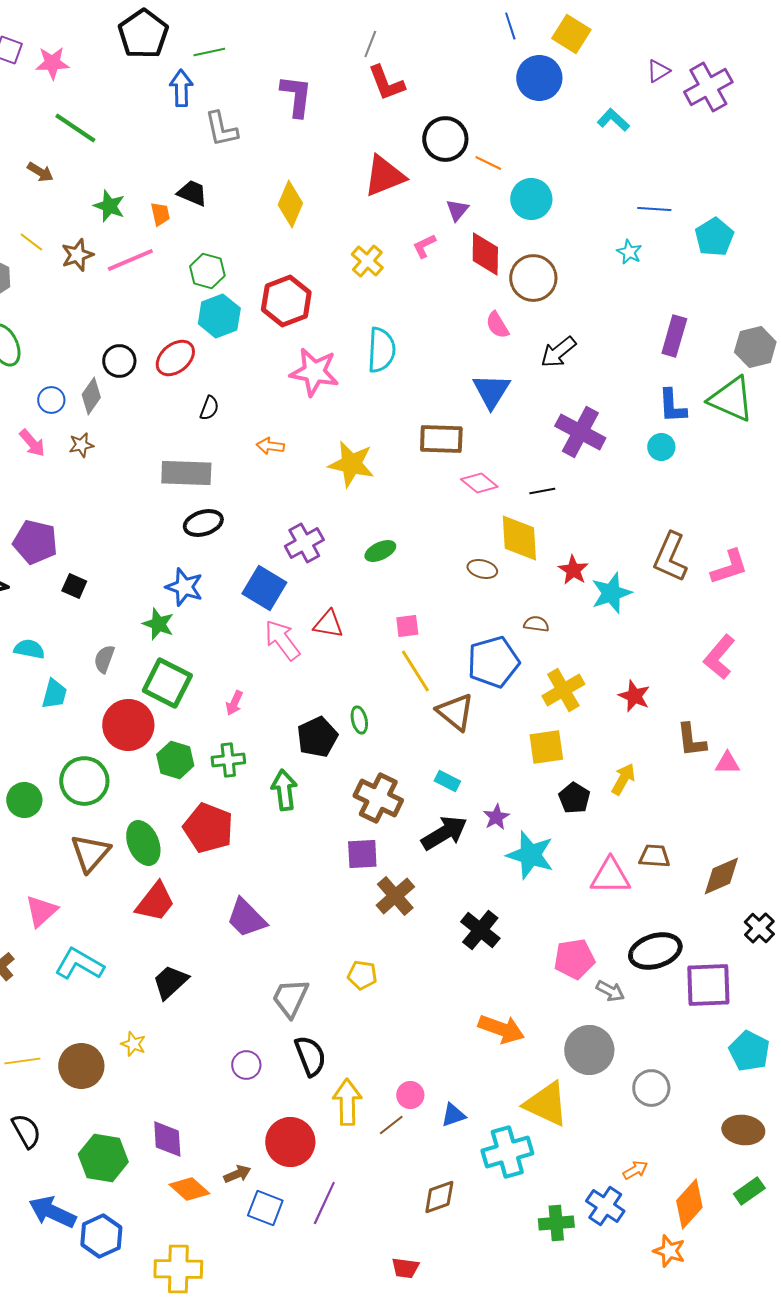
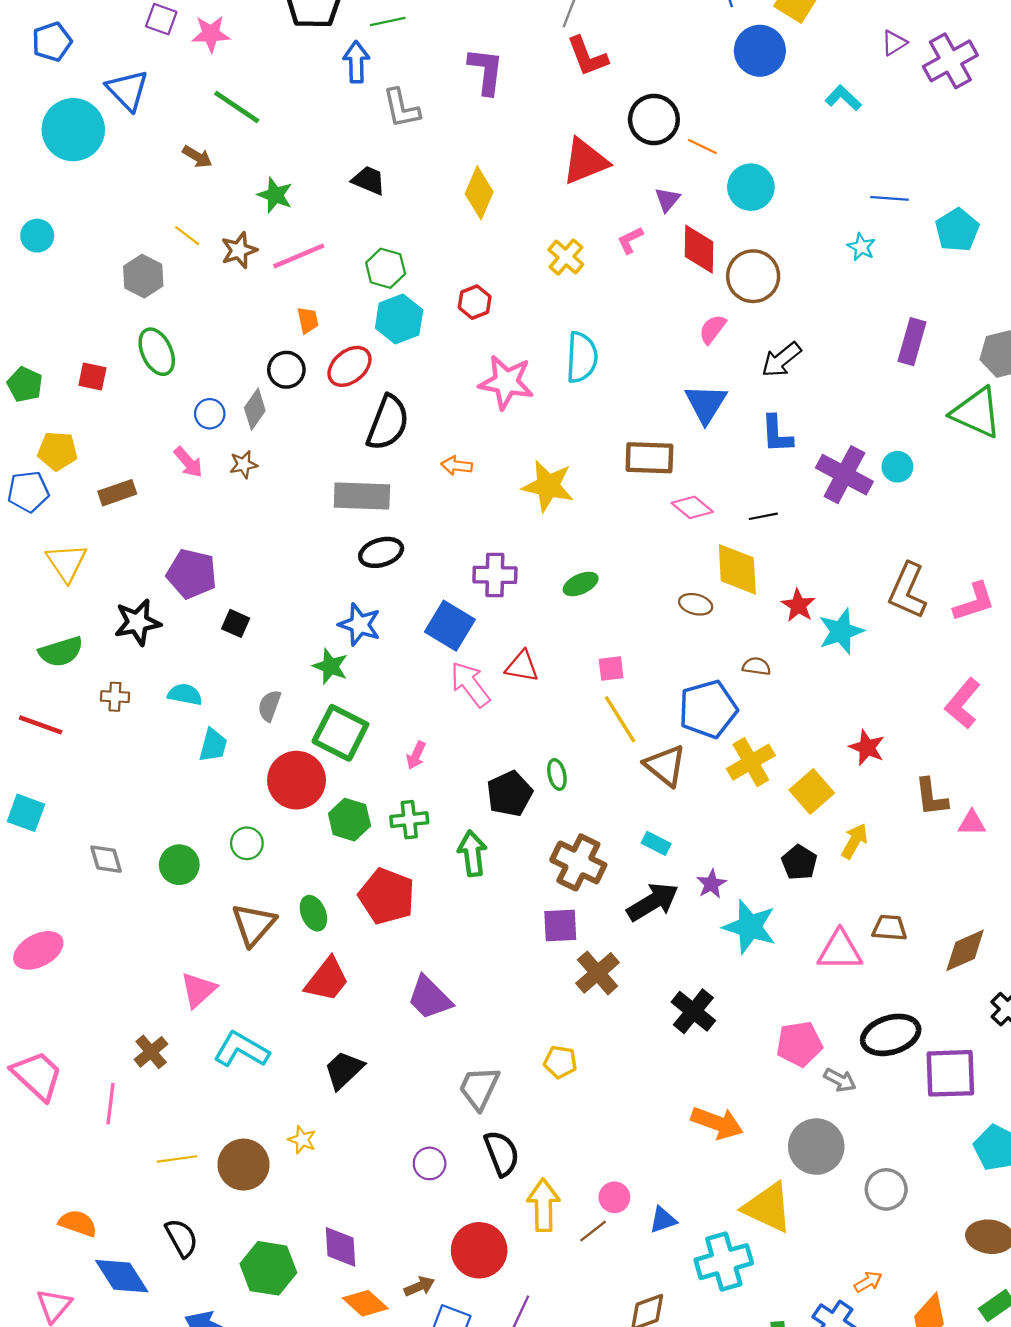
orange trapezoid: (160, 214) -> (308, 320), moved
red hexagon: (286, 301) -> (475, 302), size x0.6
pink semicircle: (497, 325) -> (713, 329), turned 68
blue L-shape: (672, 406) -> (777, 434), moved
black semicircle: (209, 408) -> (388, 423), size x2.0
purple cross: (580, 432) -> (844, 475), moved
purple cross: (304, 543) -> (495, 575), turned 30
yellow cross: (563, 690) -> (751, 762), moved
yellow square: (546, 747) -> (812, 791), moved, turned -33
green circle: (84, 781) -> (247, 843), size x0.6
green ellipse: (143, 843) -> (313, 913), size x0.7

